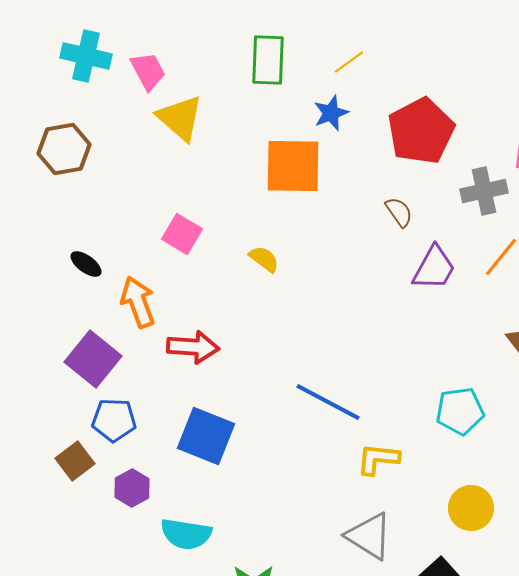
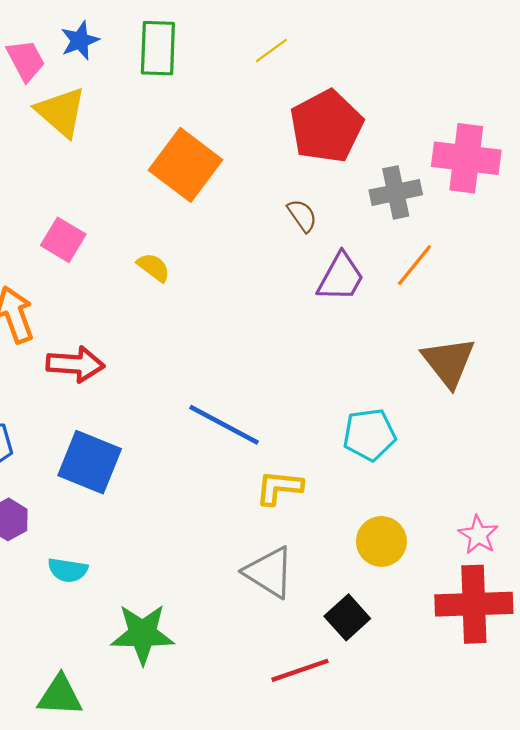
yellow line: (349, 62) -> (271, 50), moved
blue star: (331, 113) -> (80, 40), moved
orange square: (293, 166) -> (185, 165), turned 36
cyan semicircle: (186, 534) -> (68, 570), size x0.7

